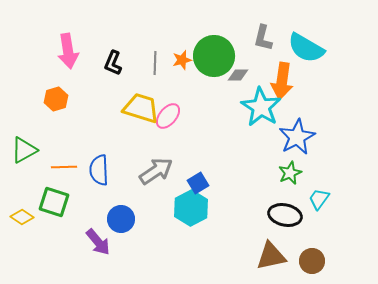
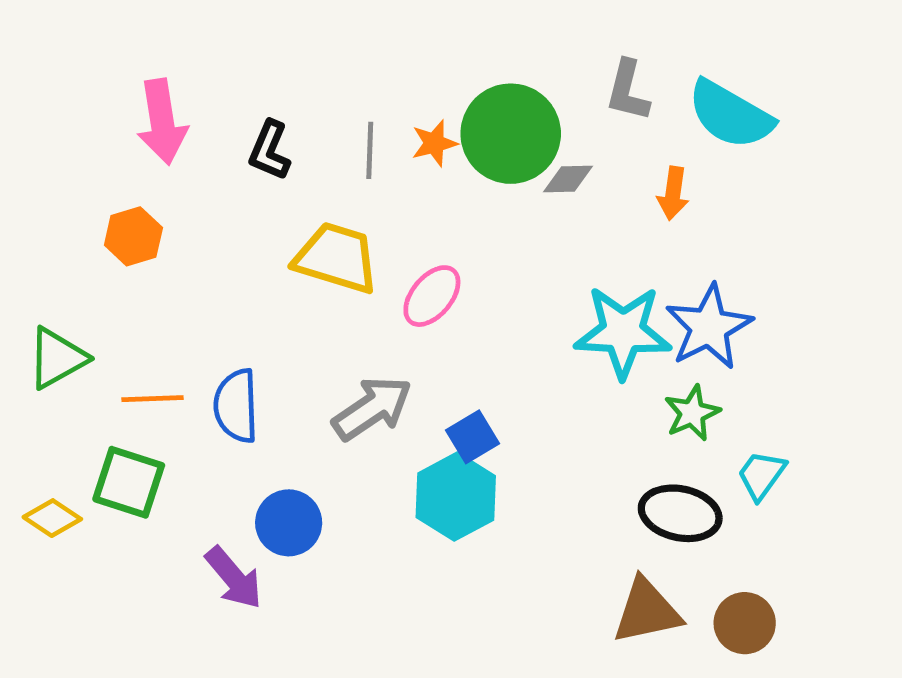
orange arrow: (282, 81) -> (673, 193), size x0.6
cyan star: (261, 107) -> (623, 332), moved, turned -30
pink ellipse: (168, 116) -> (432, 296), moved

